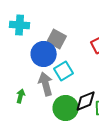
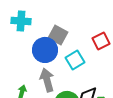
cyan square: (64, 71) -> (75, 60), moved

